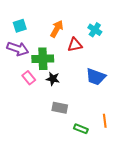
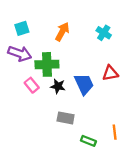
red triangle: (75, 45) -> (110, 73), moved
blue trapezoid: (96, 77) -> (84, 84), moved, turned -135

